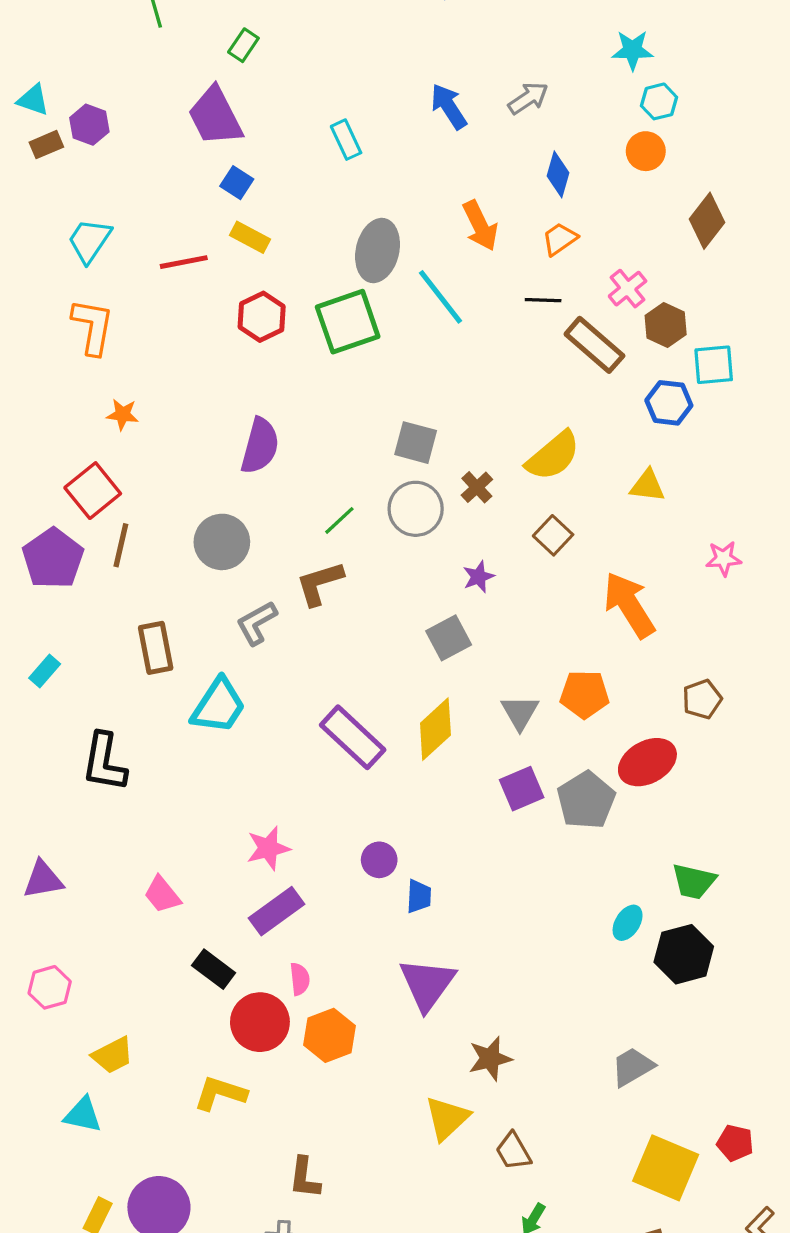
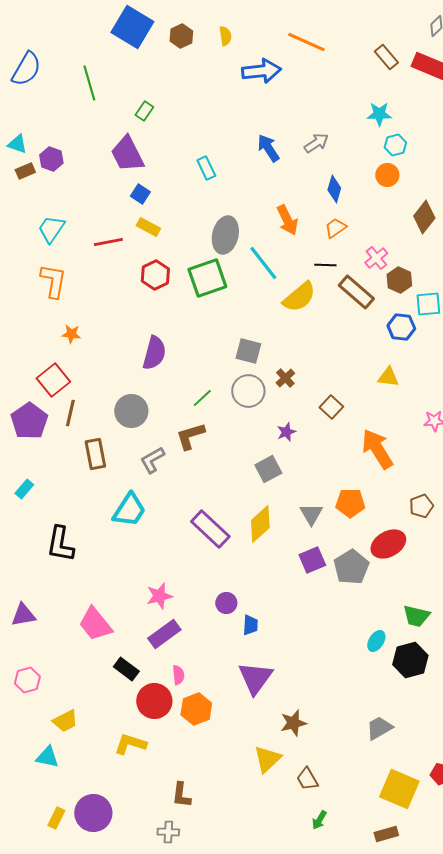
yellow semicircle: (553, 456) -> (299, 297), moved
brown rectangle: (156, 648) -> (95, 454), moved
pink trapezoid: (162, 895) -> (95, 624), size x1.5

